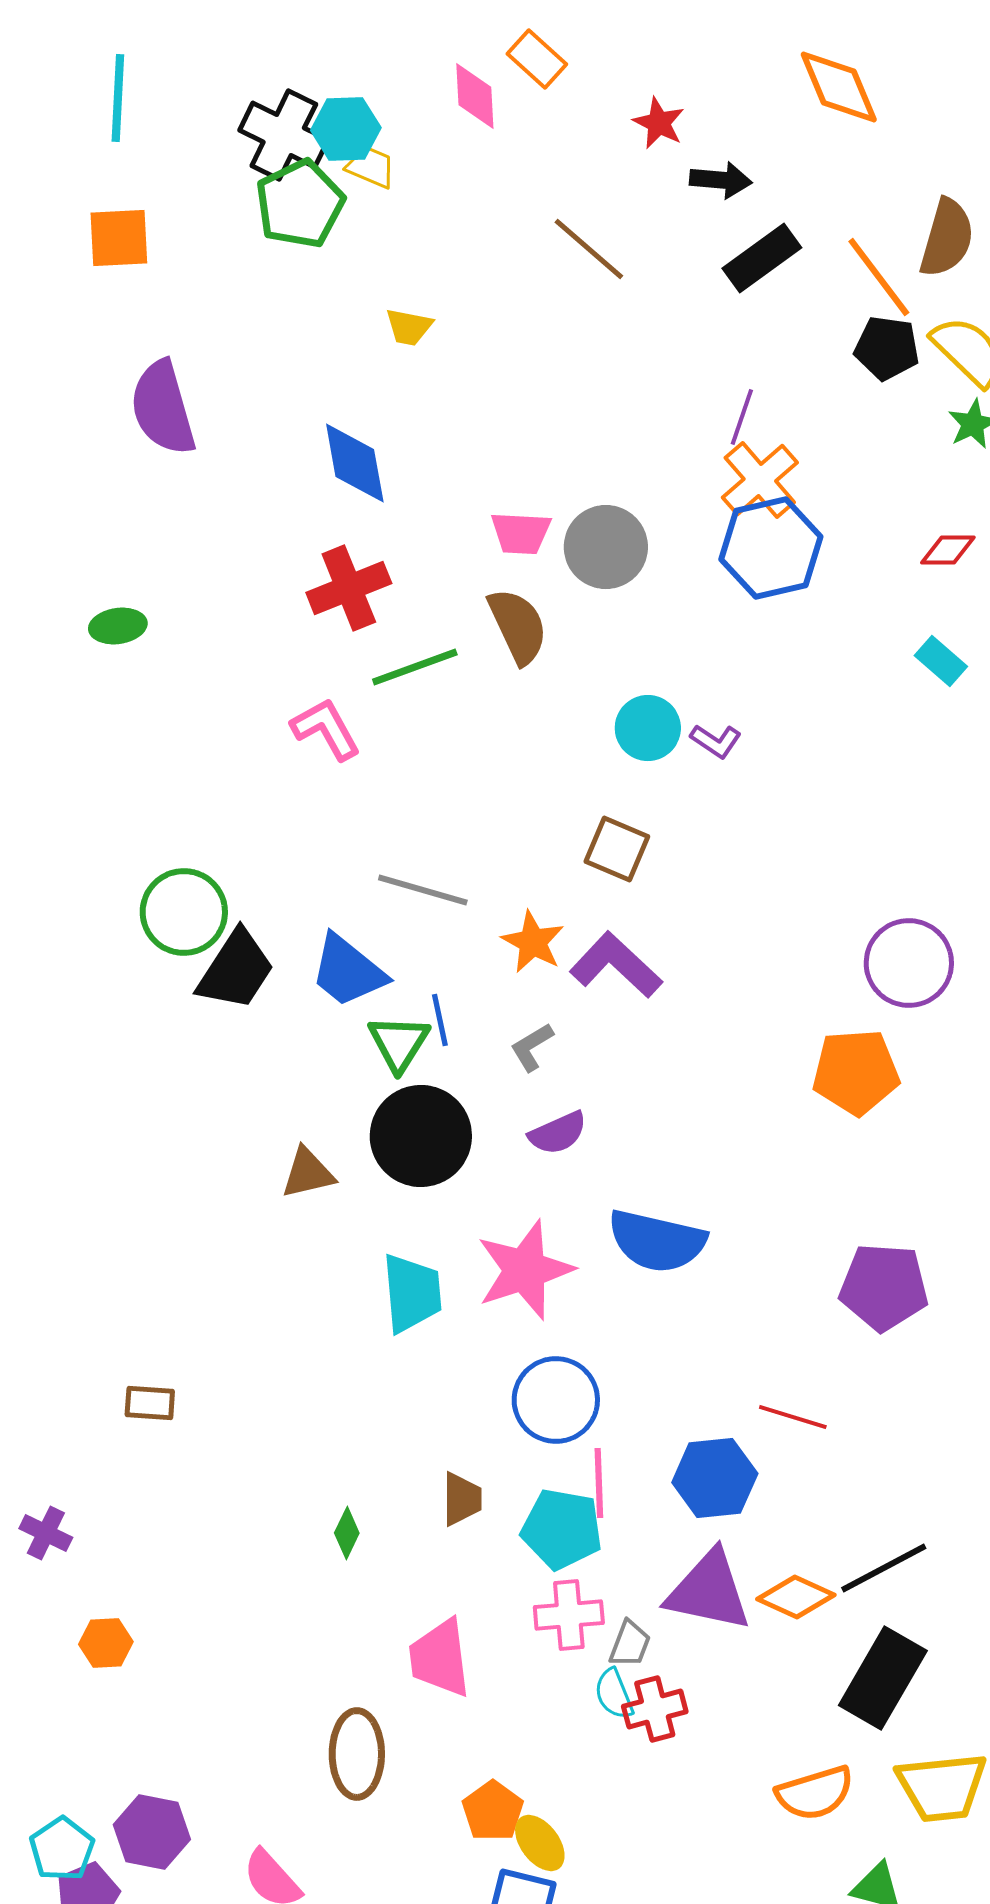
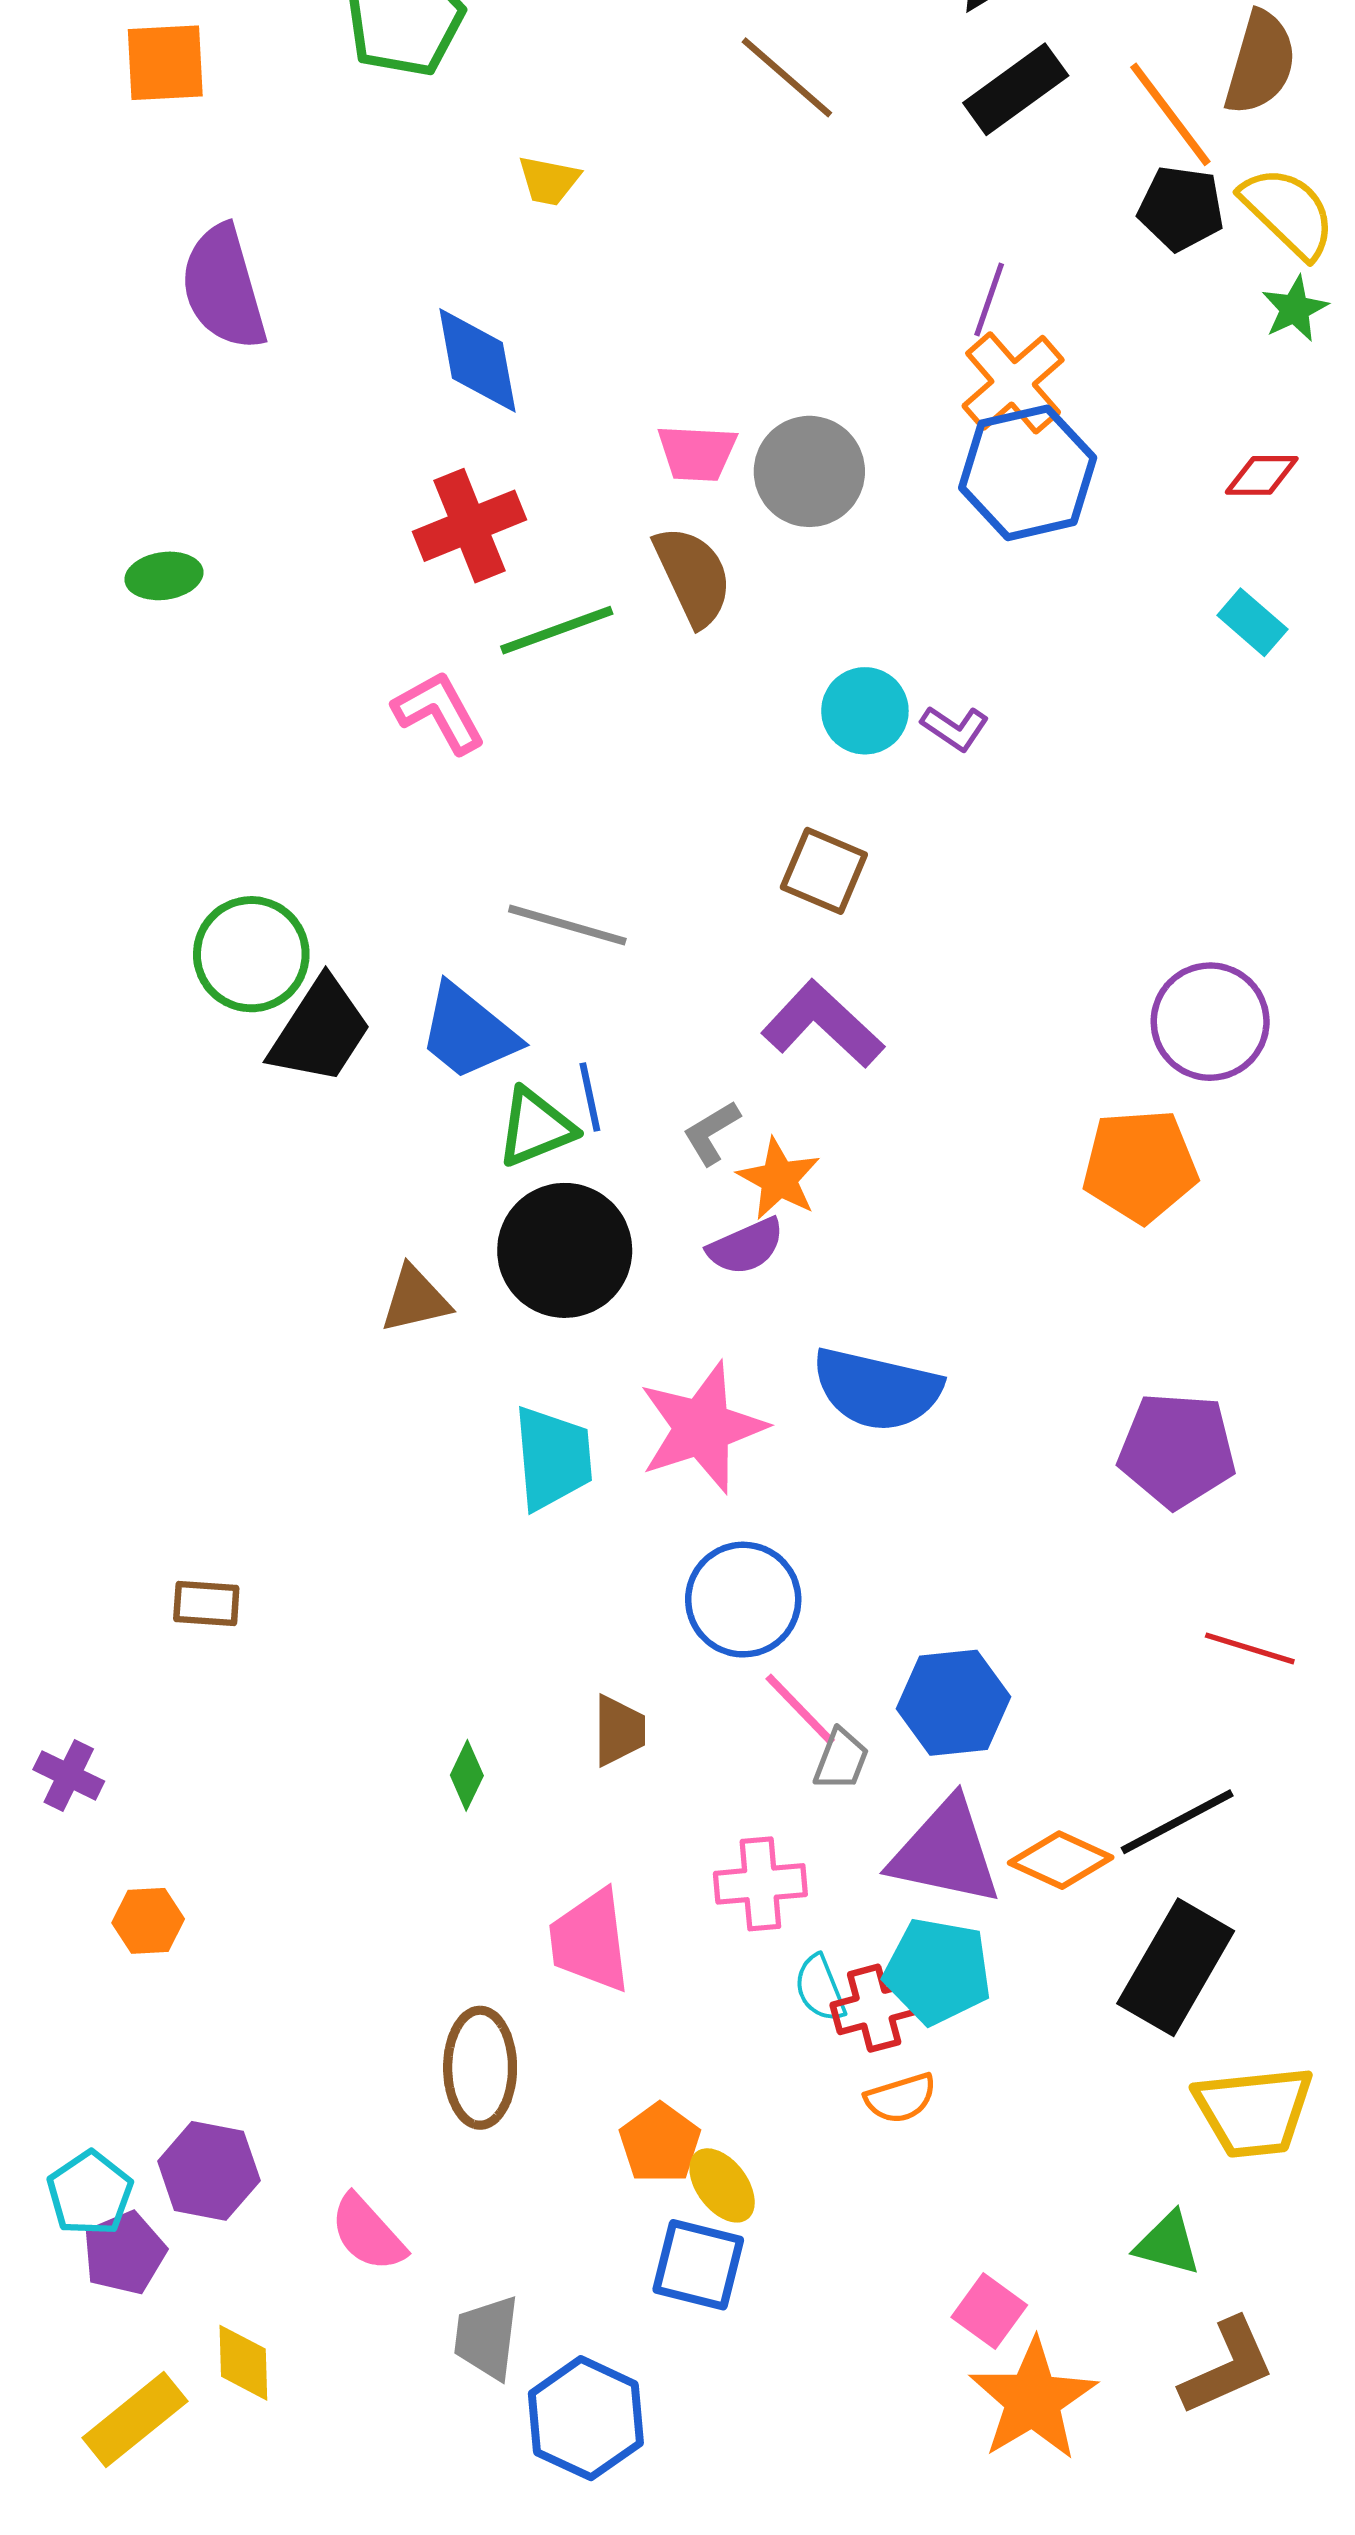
orange star: (533, 942) -> (779, 1179), moved
green triangle: (399, 1043) -> (536, 1127), turned 36
red line: (793, 1417) -> (1250, 1648), moved
pink line: (599, 1483) -> (800, 1709), turned -42
cyan pentagon: (562, 1529) -> (938, 1971), moved
gray trapezoid: (630, 1644) -> (841, 1760), moved
orange semicircle: (815, 1793) -> (901, 2098), moved, size x0.7

